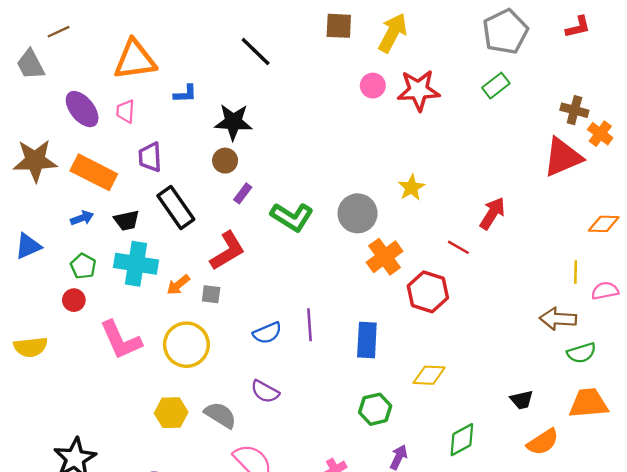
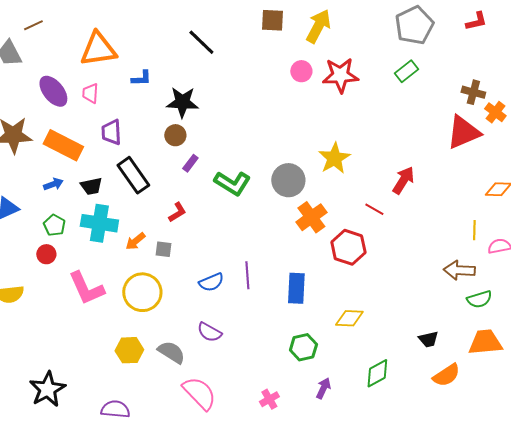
yellow star: (411, 188) -> (334, 158), size x1.4
red L-shape: (227, 251) -> (177, 212), size x0.6

